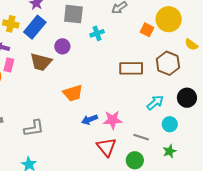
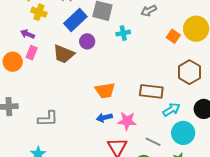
blue rectangle: (35, 27) -> (75, 20), moved
brown rectangle: (131, 68) -> (151, 91), moved
orange trapezoid: (73, 93) -> (105, 91), moved
cyan circle: (170, 124) -> (183, 133), size x1.5

